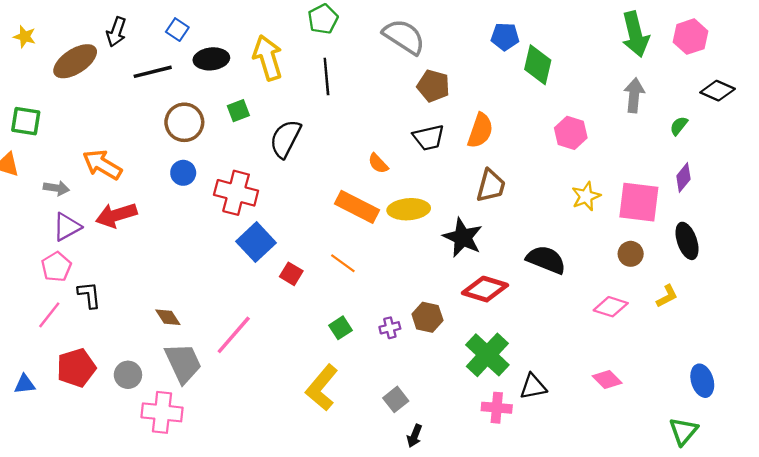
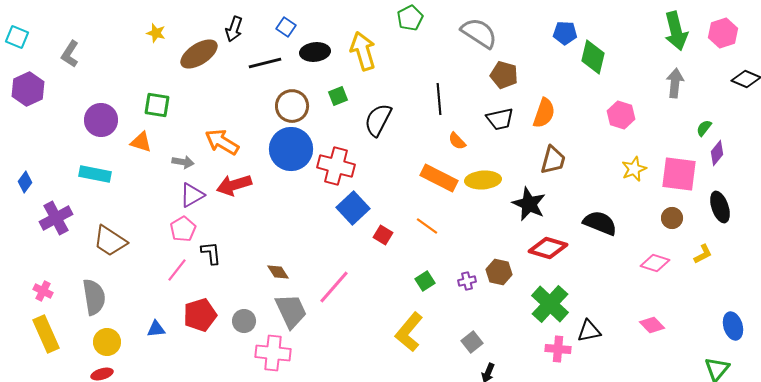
black line: (326, 77) -> (439, 99), moved
green semicircle: (679, 126) -> (704, 128), moved
blue circle: (183, 173) -> (291, 149), size x2.0

